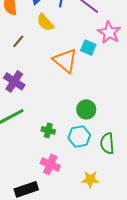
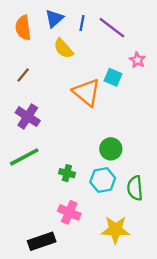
pink star: (109, 32) -> (137, 60), size x0.6
brown line: (18, 41) -> (23, 75), moved
yellow star: (90, 179) -> (115, 230), size x1.4

